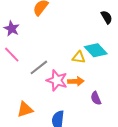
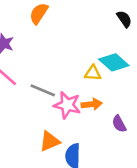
gray line: (39, 67) -> (43, 90), turned 66
orange triangle: (25, 109) -> (50, 141), moved

